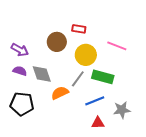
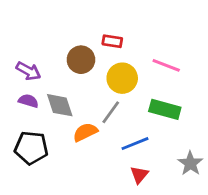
green rectangle: (103, 77) -> (165, 109), moved
gray star: (122, 110) -> (190, 163), moved, turned -30
red triangle: (98, 123) -> (139, 175), turned -48

